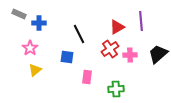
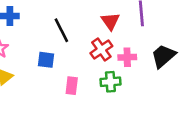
red triangle: (117, 27) -> (110, 21), turned -35
green cross: (116, 89) -> (110, 82), moved

